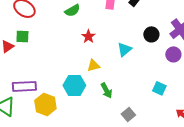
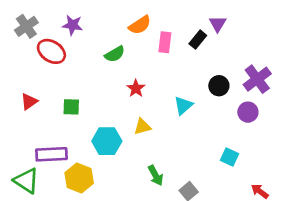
green square: (22, 36) -> (71, 107), moved
cyan hexagon: (74, 85) -> (107, 141), moved
green arrow: (106, 90) -> (156, 175), moved

